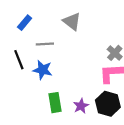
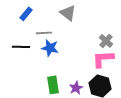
black line: (19, 60) -> (21, 47), turned -66
blue star: (43, 70) -> (50, 48), moved

